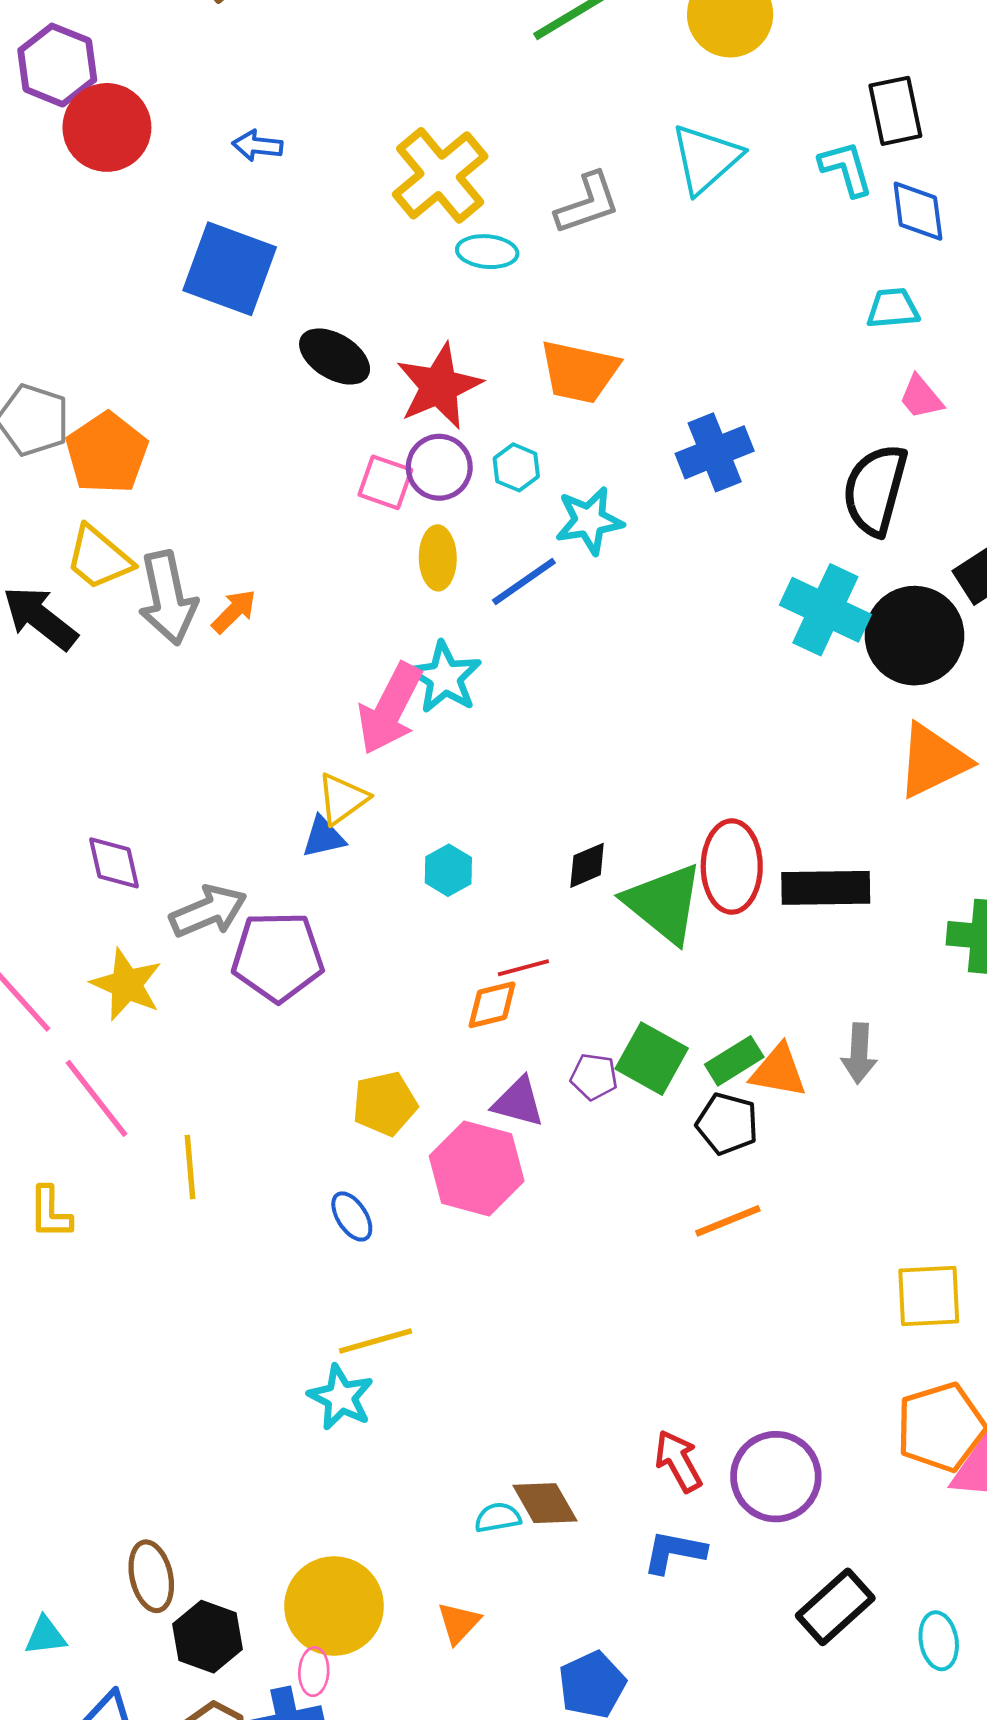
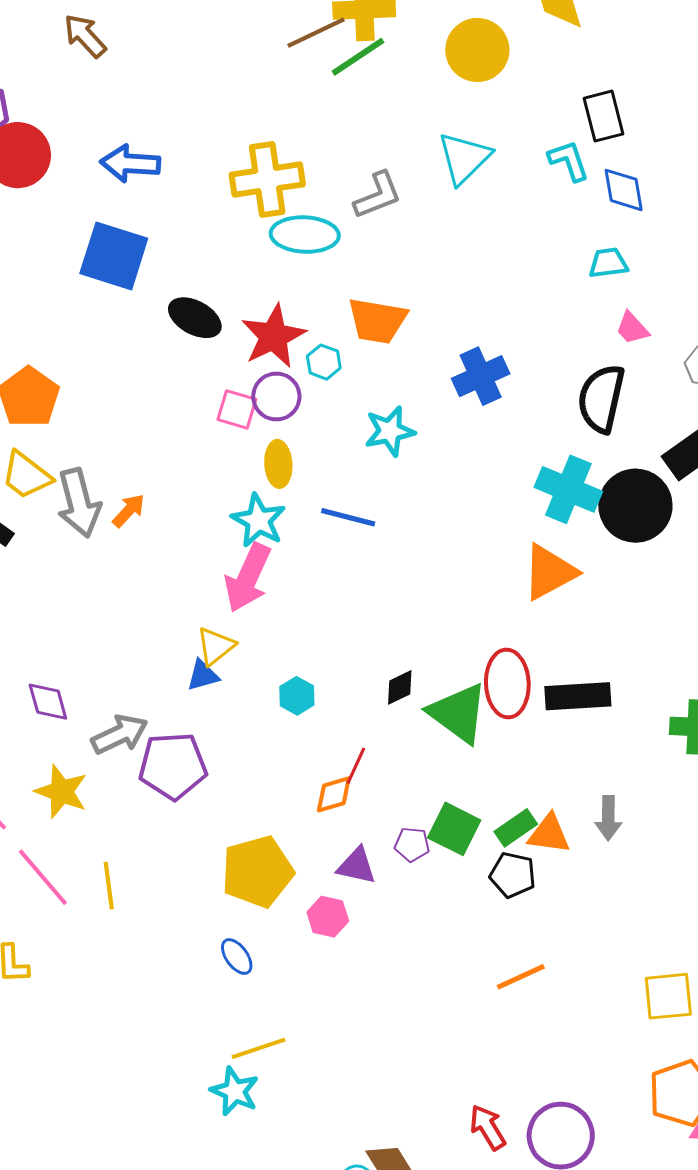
blue arrow: (257, 146) -> (130, 164), size x1.6
yellow cross: (440, 175) -> (267, 179), turned 34
cyan ellipse: (487, 252) -> (305, 235), size x1.5
cyan hexagon: (516, 467) -> (324, 362), moved
blue line: (524, 581) -> (348, 517), moved, turned 52
cyan star: (445, 677) -> (259, 521), moved
orange triangle: (933, 761) -> (549, 572), moved
red line: (523, 968) -> (356, 766), turned -48
yellow pentagon: (385, 1104) -> (257, 872), size x1.5
yellow line: (190, 1167) -> (109, 886), moved
pink hexagon: (477, 1168) -> (328, 917), size x0.6
orange line: (728, 1221) -> (521, 977), moved

